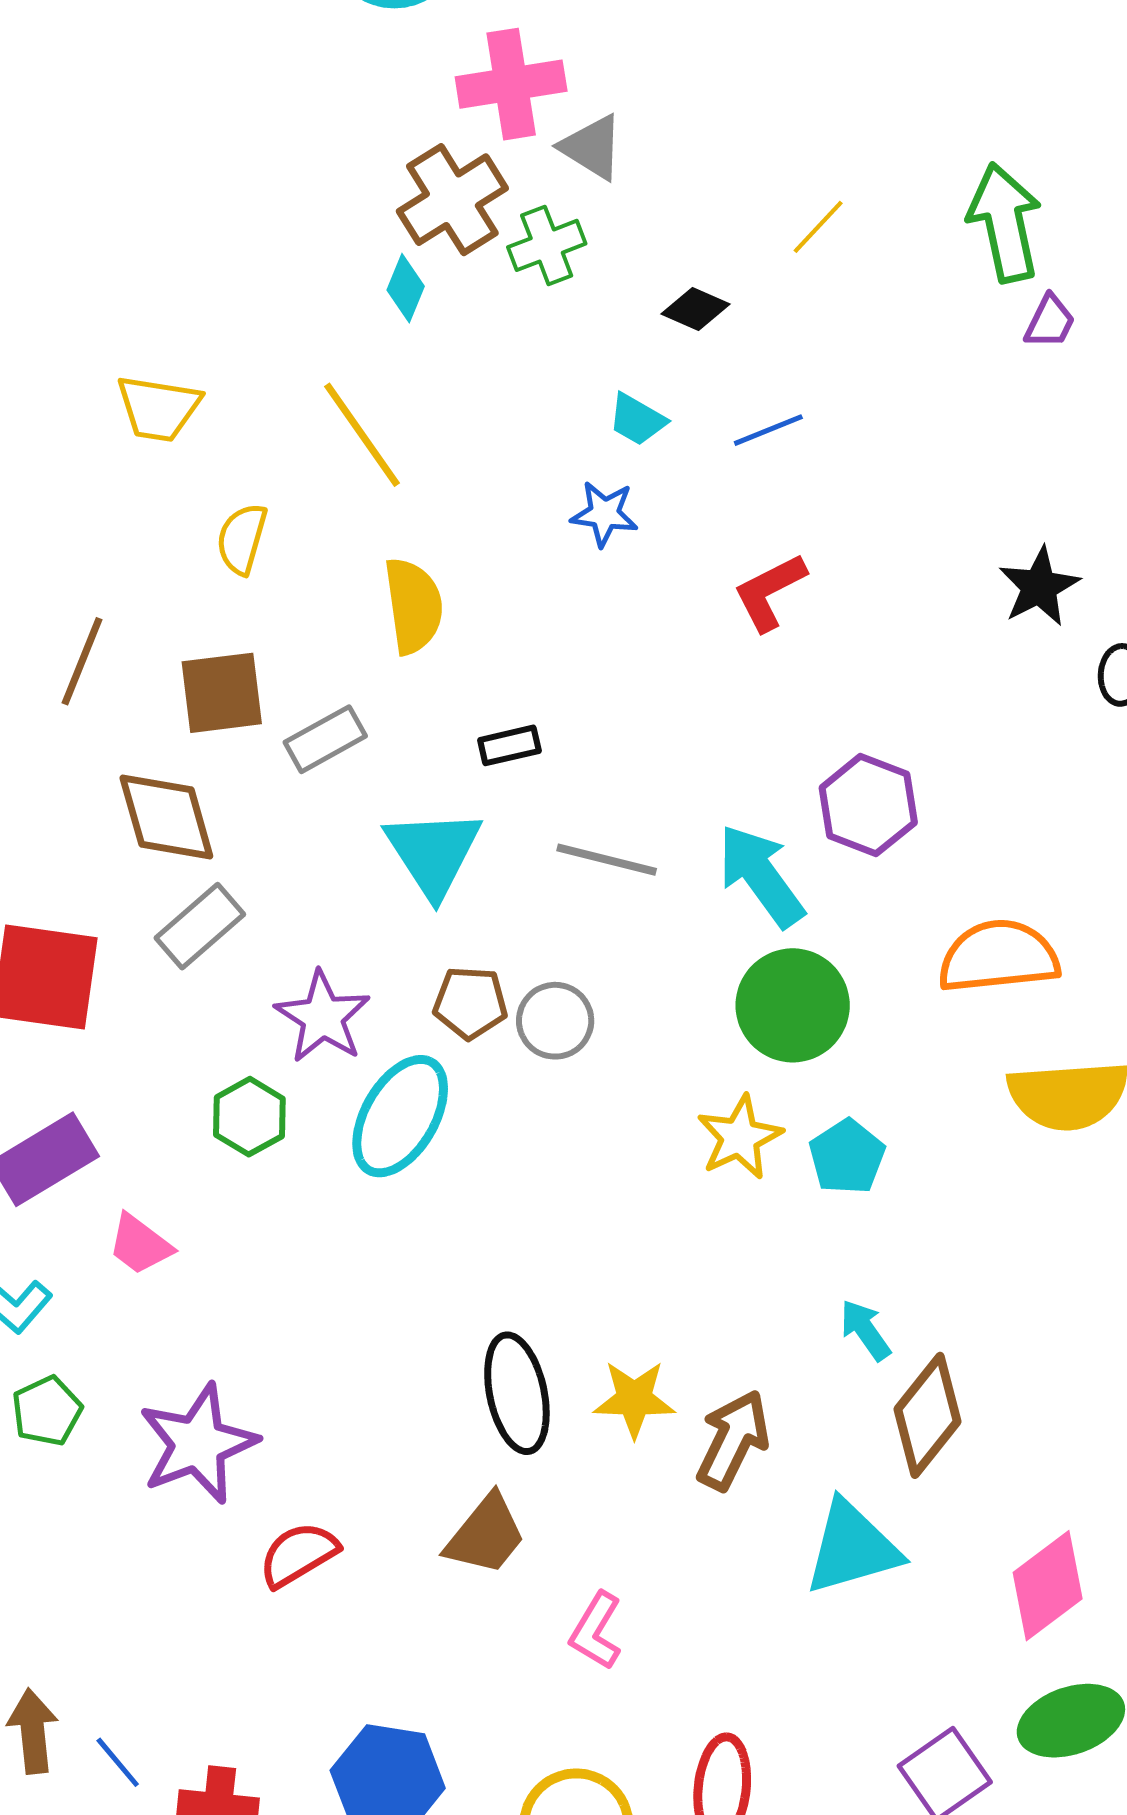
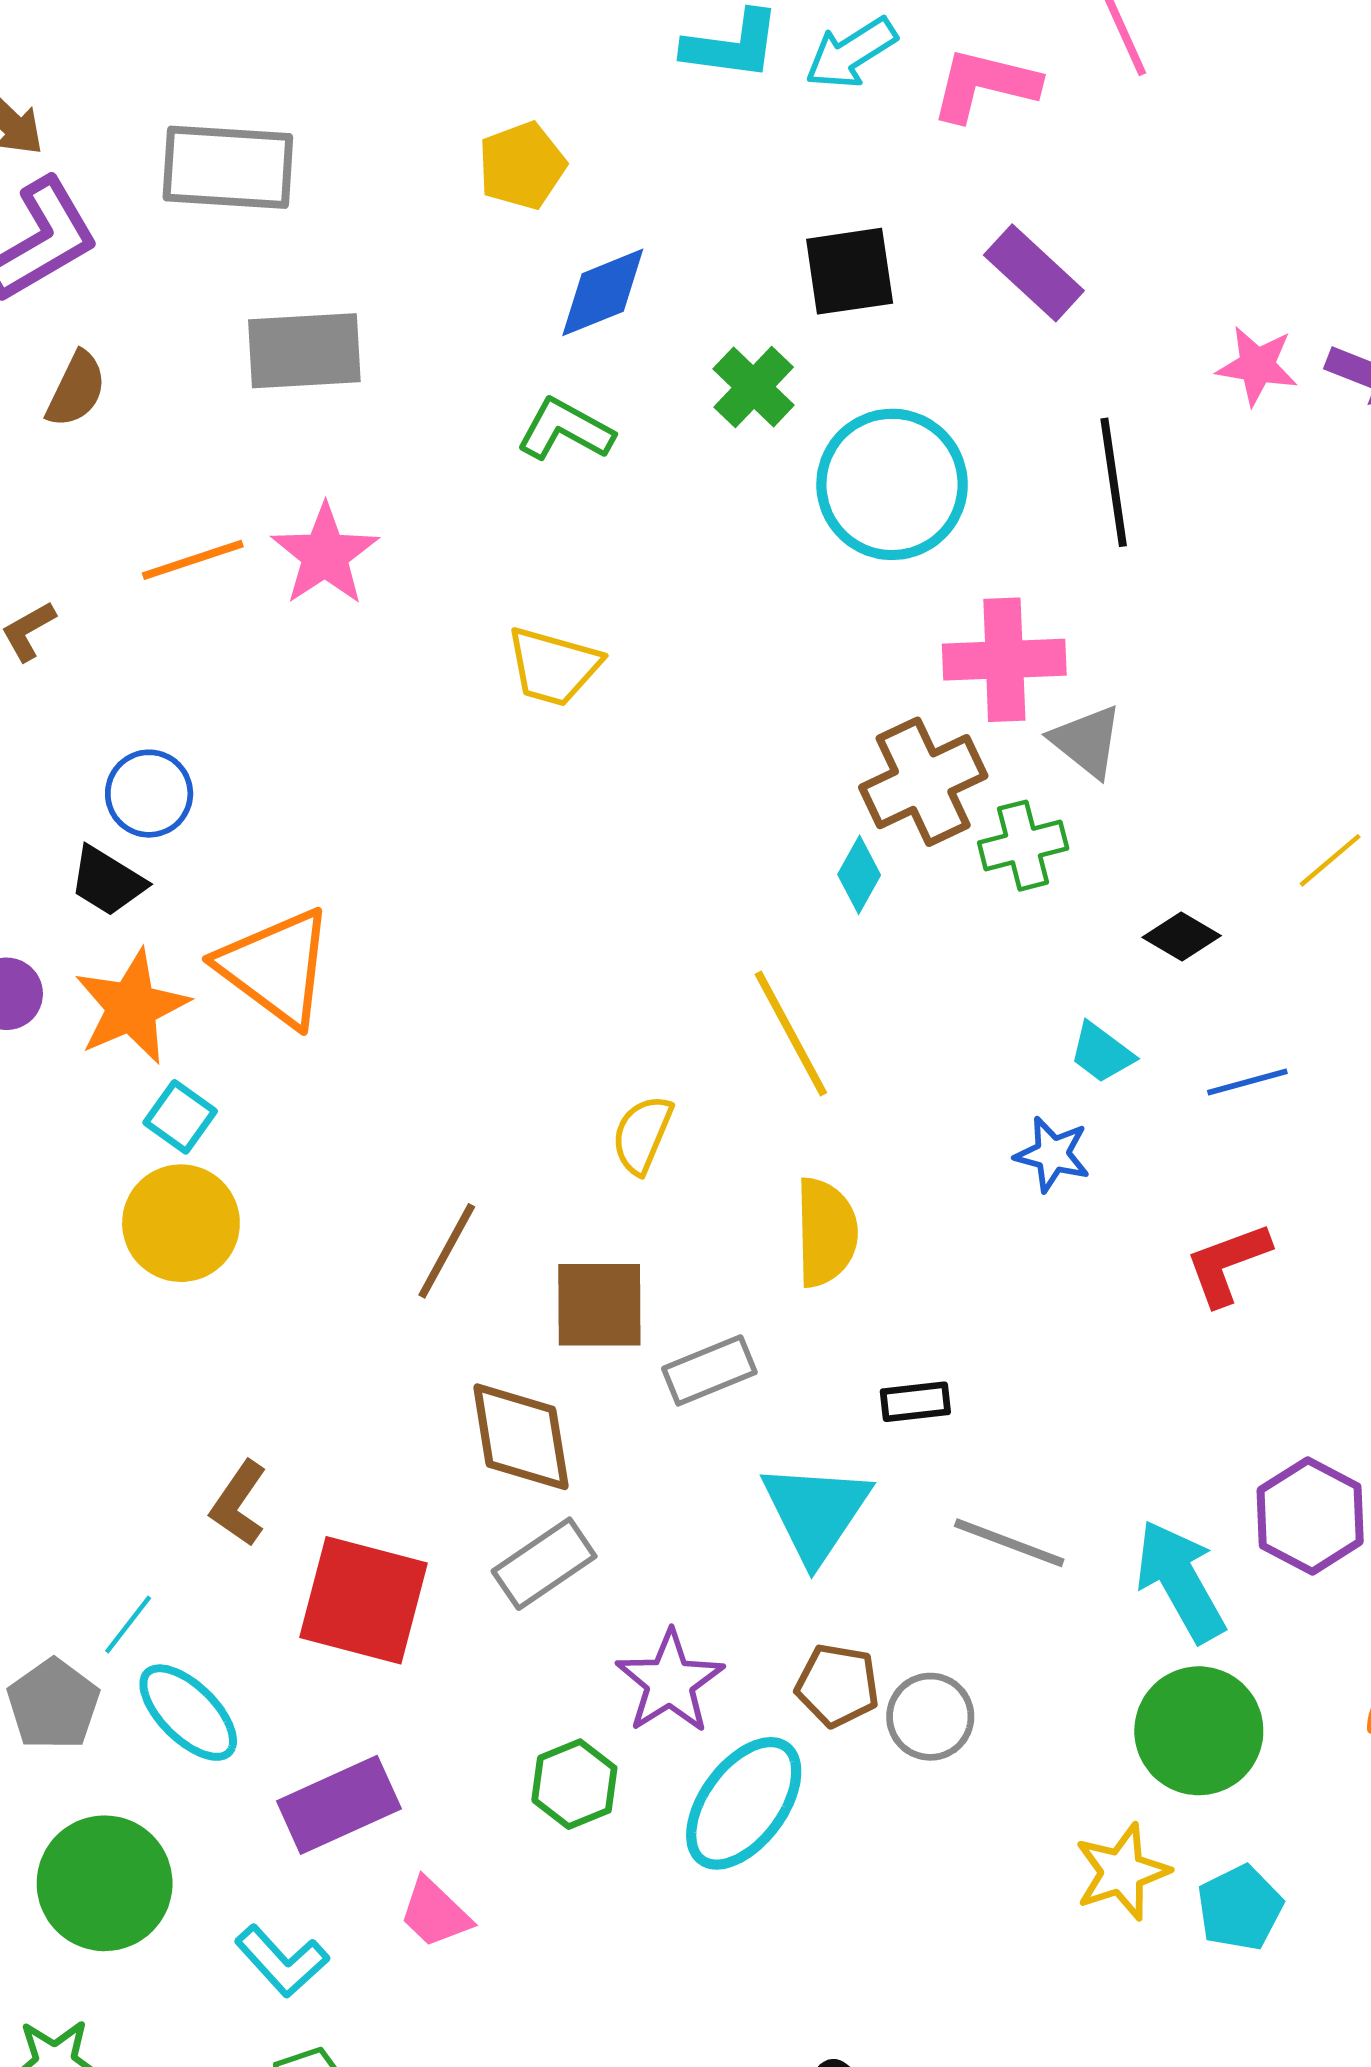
yellow trapezoid: (158, 408) -> (553, 667), moved

